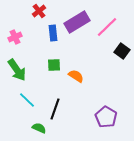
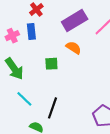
blue rectangle: (53, 33) -> (31, 32), moved
orange semicircle: (76, 76) -> (74, 48), moved

